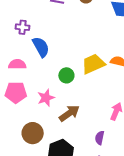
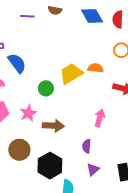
brown arrow: (69, 113) -> (53, 126), turned 45

